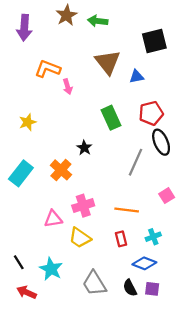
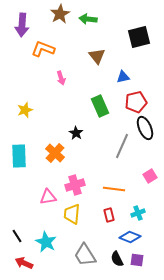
brown triangle: (108, 62) -> (97, 56), size x0.7
orange L-shape: (48, 69) -> (43, 49), moved
blue triangle: (137, 77) -> (123, 77), moved
cyan rectangle: (21, 173) -> (19, 156), turned -40
yellow trapezoid: (80, 238) -> (72, 214), turned 60

